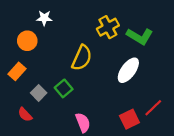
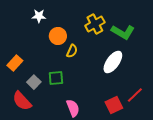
orange circle: (27, 41) -> (58, 36), moved
yellow semicircle: (82, 58) -> (72, 51), size x0.6
green square: (64, 88) -> (56, 78), turned 35
red semicircle: (25, 115) -> (22, 101), size x1.5

